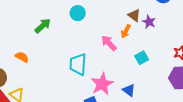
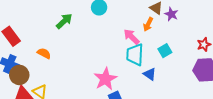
cyan trapezoid: (78, 64) -> (135, 55), moved
pink star: (102, 84) -> (105, 79), moved
blue triangle: (129, 90) -> (150, 74), moved

